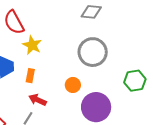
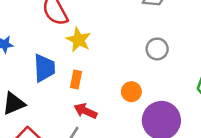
gray circle: (93, 52) -> (157, 49), size x0.6

